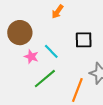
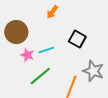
black square: (84, 40) -> (77, 39), turned 30
cyan line: (51, 51) -> (46, 50), turned -63

